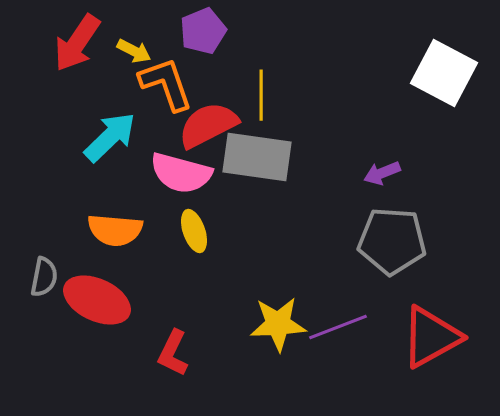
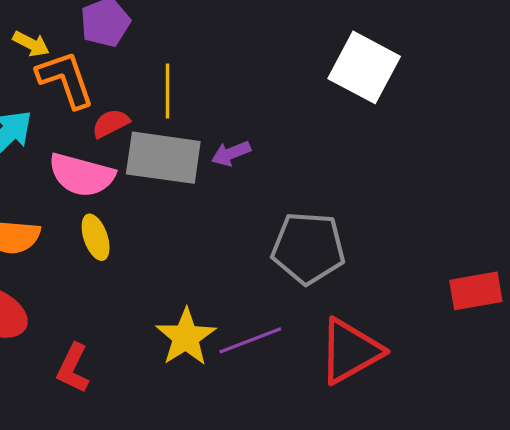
red semicircle: (208, 125) -> (111, 123), size x0.6
purple arrow: (382, 173) -> (231, 153), moved
yellow star: (278, 324) -> (186, 337), turned -30

